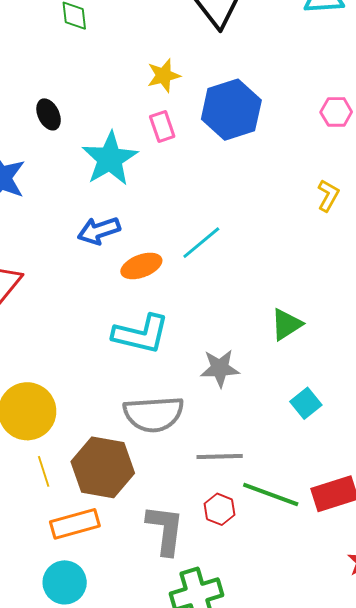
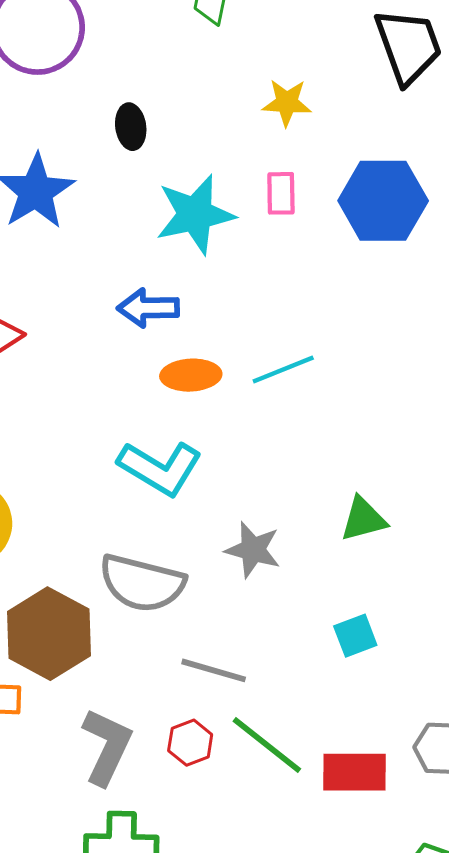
yellow star: (164, 76) -> (287, 103), moved

